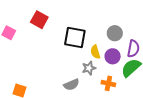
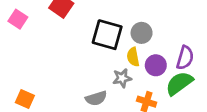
gray circle: (115, 33) -> (142, 33), moved

